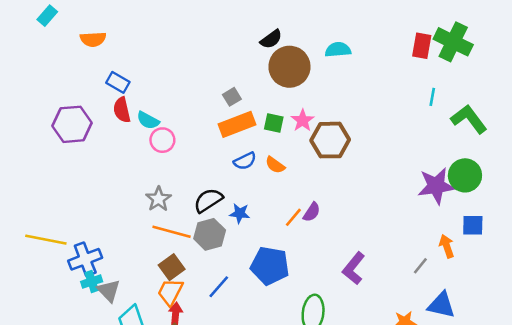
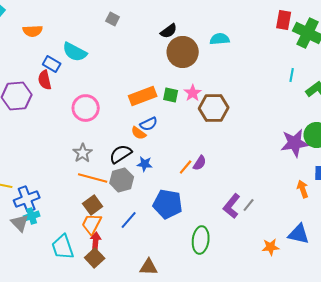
red rectangle: (422, 46) -> (284, 20), moved
gray square: (232, 97) -> (113, 19), moved, turned -32
red semicircle: (122, 110) -> (45, 80), moved
cyan semicircle: (148, 120) -> (75, 52), moved, size x1.4
pink circle: (162, 140) -> (86, 108), size x1.4
orange semicircle: (275, 165) -> (139, 133), moved
gray line: (420, 266) -> (249, 205), moved
gray triangle: (109, 291) -> (20, 223), moved

